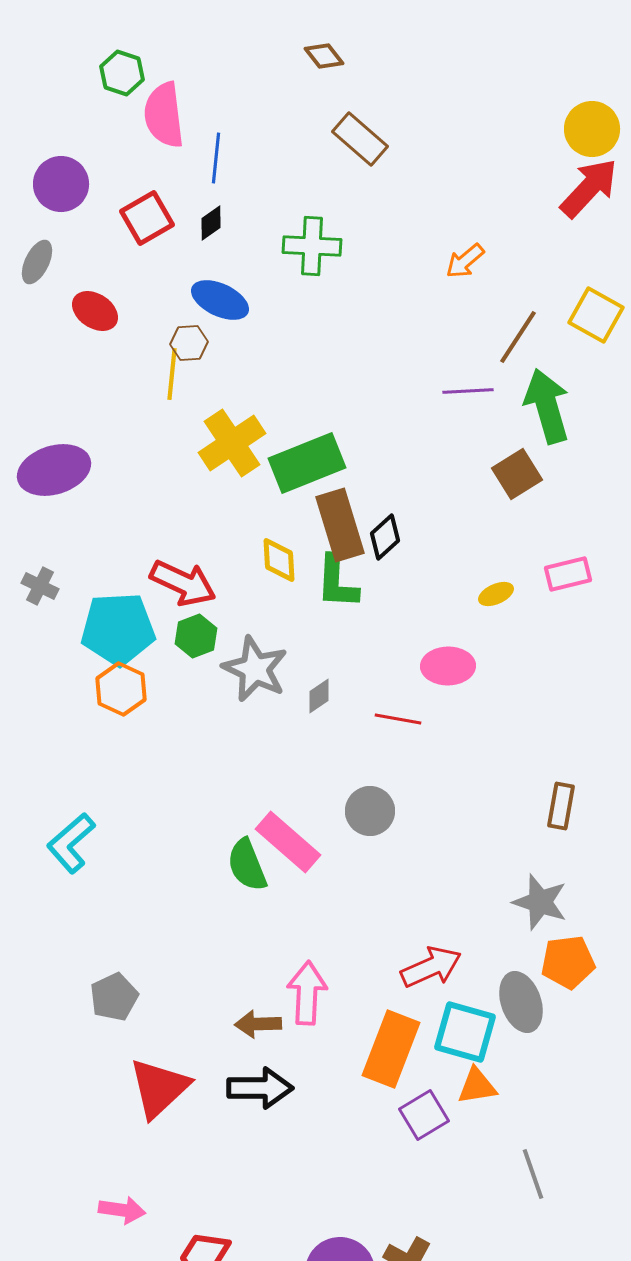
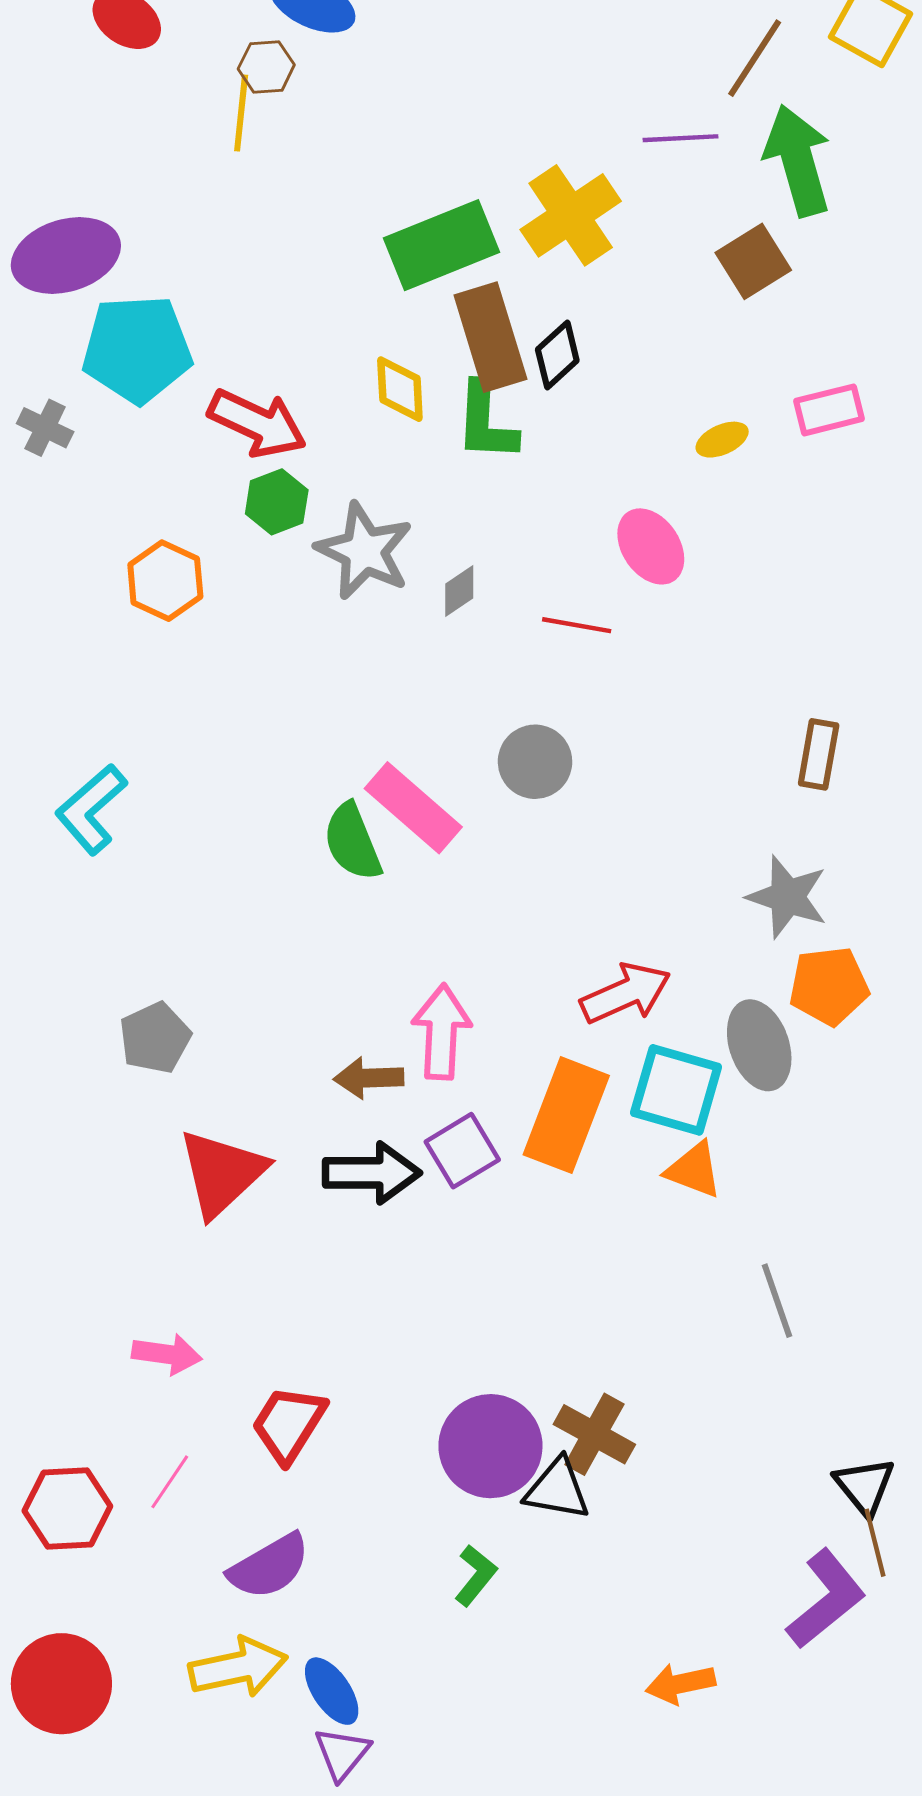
yellow cross: (232, 443) -> (571, 215), moved
cyan pentagon: (118, 629) -> (137, 349), moved
pink ellipse: (448, 666) -> (651, 546), turned 57
orange triangle: (477, 1086) -> (694, 1170), turned 30
purple square: (424, 1115) -> (462, 1151), moved

